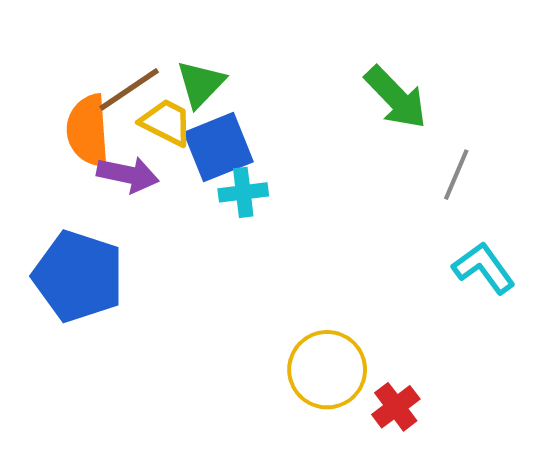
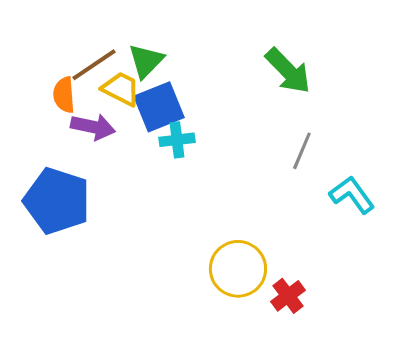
orange semicircle: (88, 131) -> (64, 95), size x0.7
gray line: (456, 175) -> (302, 151), moved

